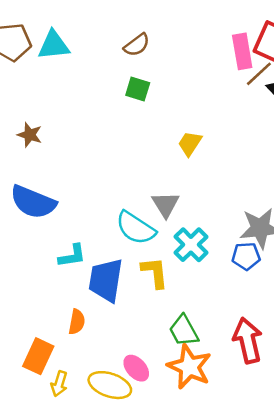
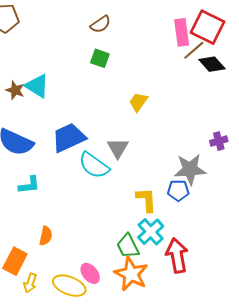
cyan triangle: (54, 45) -> (37, 86), moved, turned 36
cyan cross: (191, 245) -> (151, 232), moved
cyan L-shape: (72, 256) -> (29, 185), moved
yellow L-shape: (155, 272) -> (146, 200), moved
blue trapezoid: (106, 280) -> (69, 138), moved, turned 54

